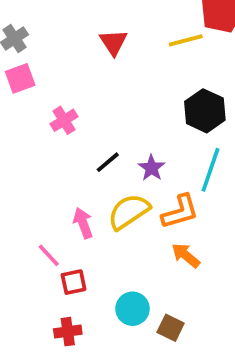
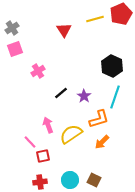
yellow line: (186, 40) -> (95, 19), moved
yellow semicircle: (129, 212) -> (71, 134), moved
orange arrow: (186, 255) -> (102, 142), turned -84
cyan circle: (132, 309) -> (70, 180), moved

